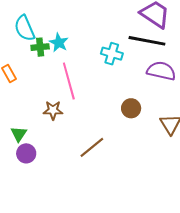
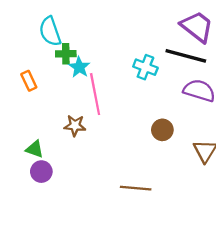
cyan star: (59, 43) -> (79, 67), moved
green triangle: (19, 134) -> (35, 149), turned -48
brown line: (92, 147) -> (136, 188), moved, turned 40

